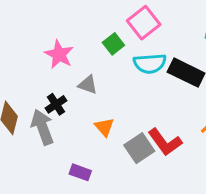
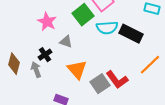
green square: (113, 44) -> (83, 15), size x1.5
gray arrow: (42, 127) -> (36, 70), size x0.7
orange triangle: (104, 127) -> (77, 70), size x1.5

